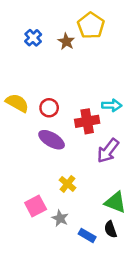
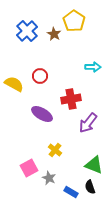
blue cross: (33, 38) -> (27, 31), size x1.5
cyan arrow: (112, 105) -> (93, 67), moved
red circle: (49, 108) -> (40, 76), moved

